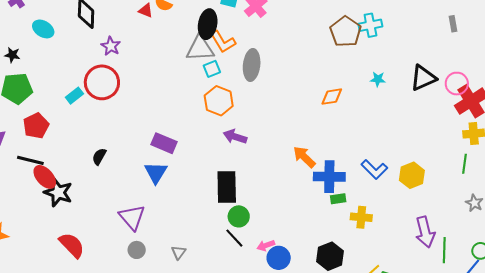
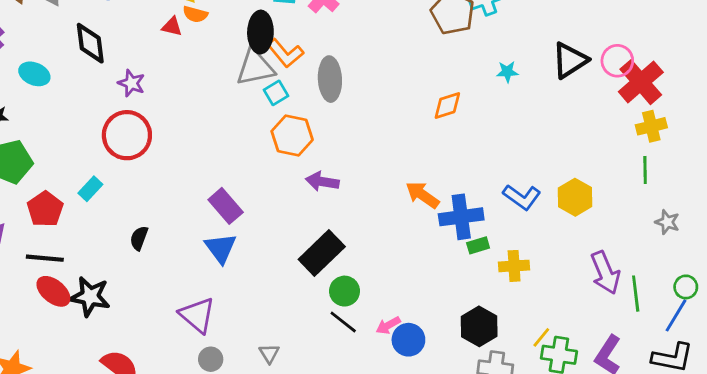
cyan rectangle: (74, 96) -> (90, 189), moved
purple rectangle: (164, 143) -> (226, 206), turned 35
red ellipse: (45, 177) -> (53, 291), moved
black rectangle: (227, 187) -> (322, 253), turned 56

